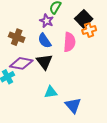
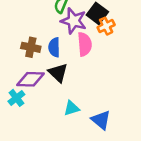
purple star: (47, 21) -> (74, 21), moved, size x1.5
brown cross: (17, 37) -> (31, 47), moved
blue semicircle: (44, 41) -> (54, 47), turned 42

